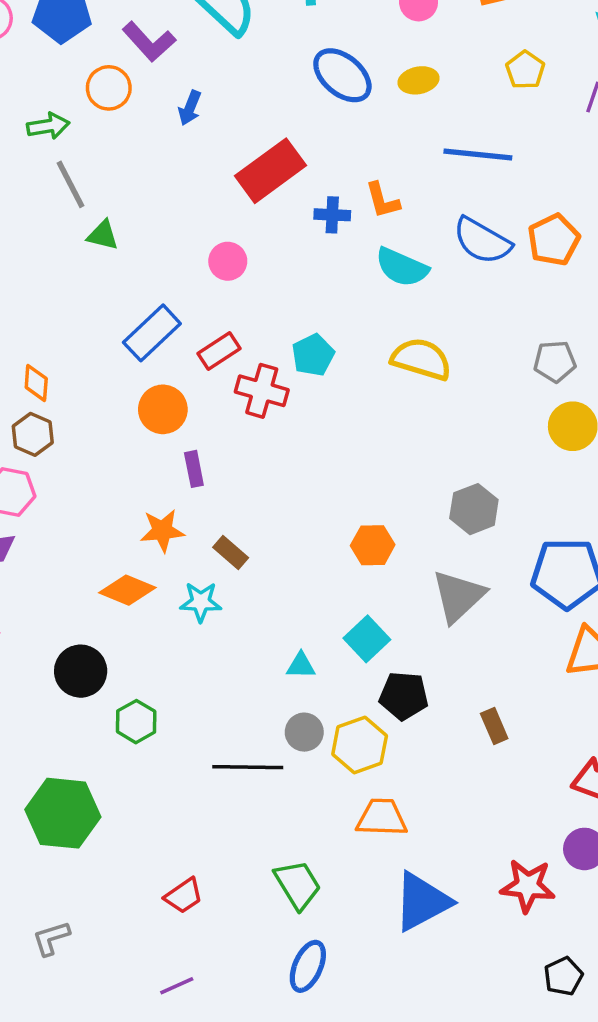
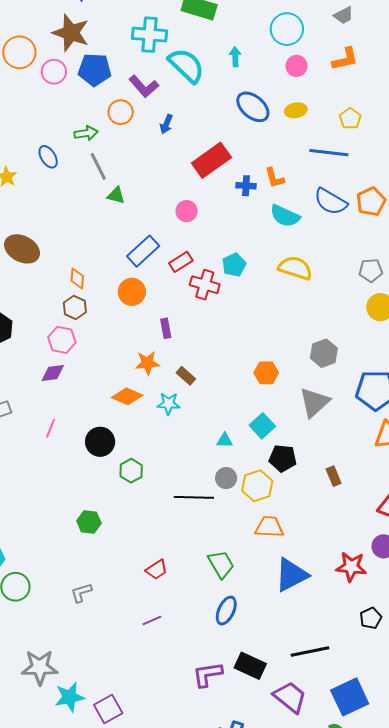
yellow pentagon: (525, 70) -> (350, 119), moved
orange circle: (163, 409) -> (132, 292), moved
green hexagon: (63, 813) -> (89, 522), size x0.6

